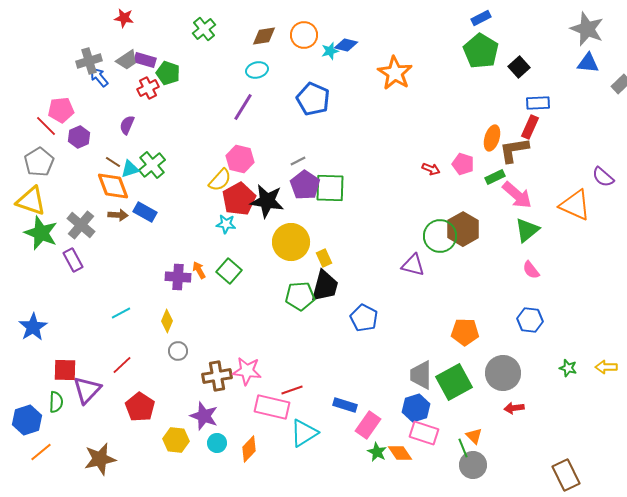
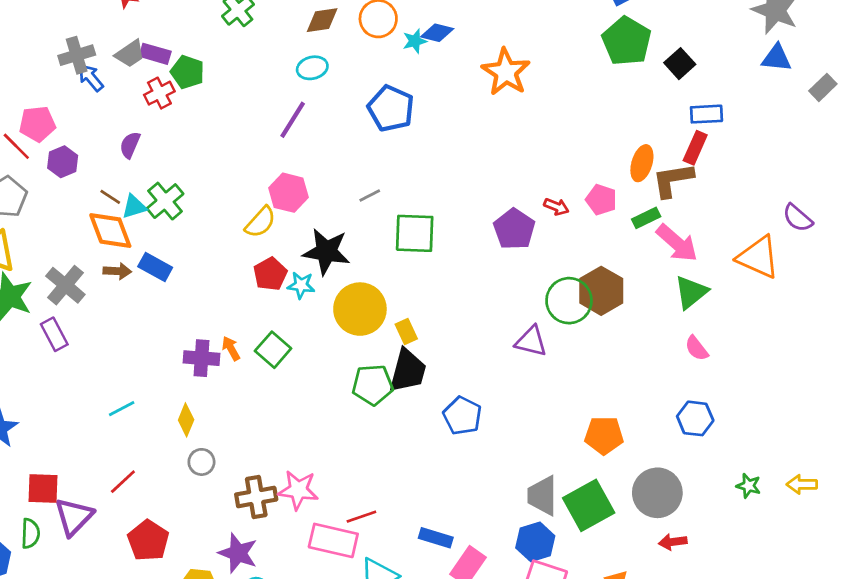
purple pentagon: (305, 185) -> (514, 229), moved
red pentagon: (239, 199) -> (270, 274), moved, size x0.7
cyan star: (226, 224) -> (301, 285), moved

